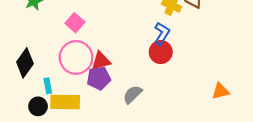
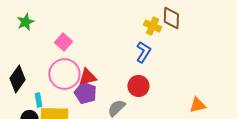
red circle: (161, 52) -> (138, 86), moved
purple pentagon: (99, 78) -> (85, 93), turned 30

